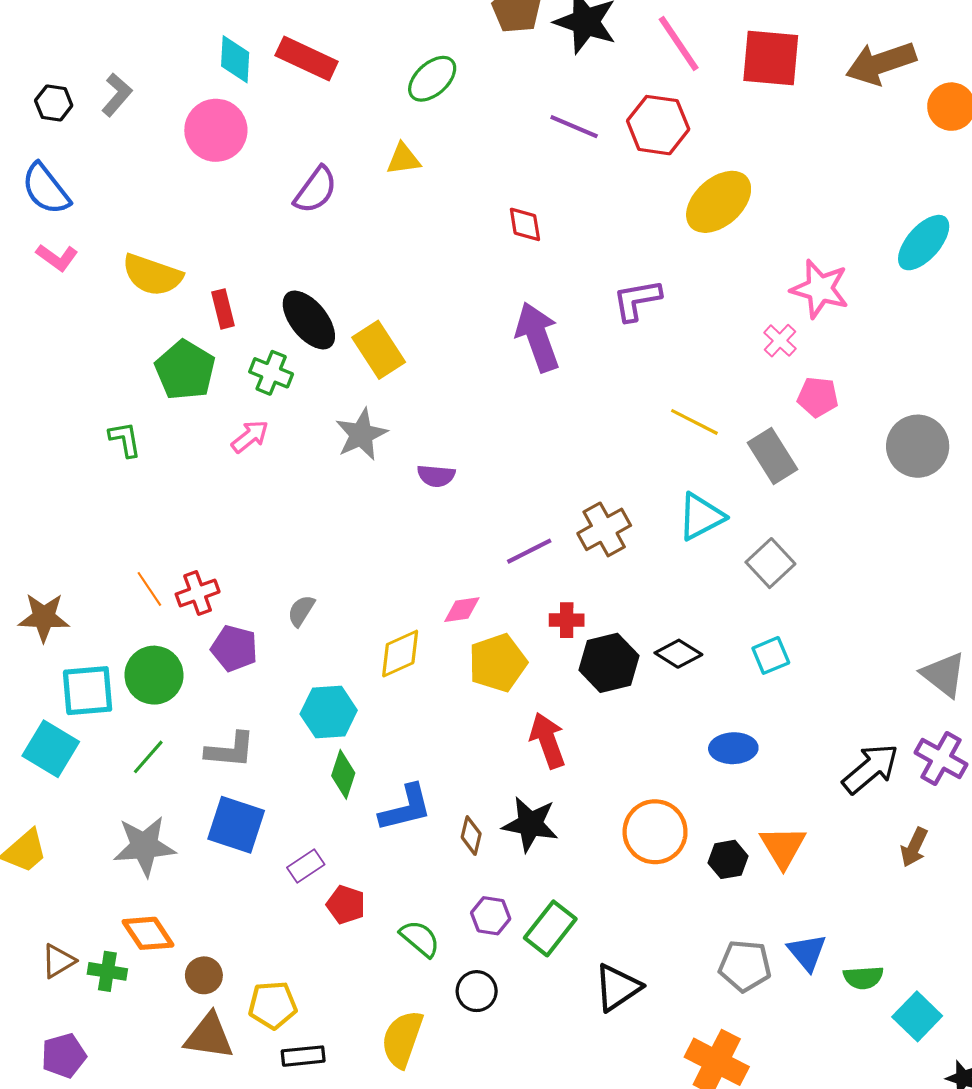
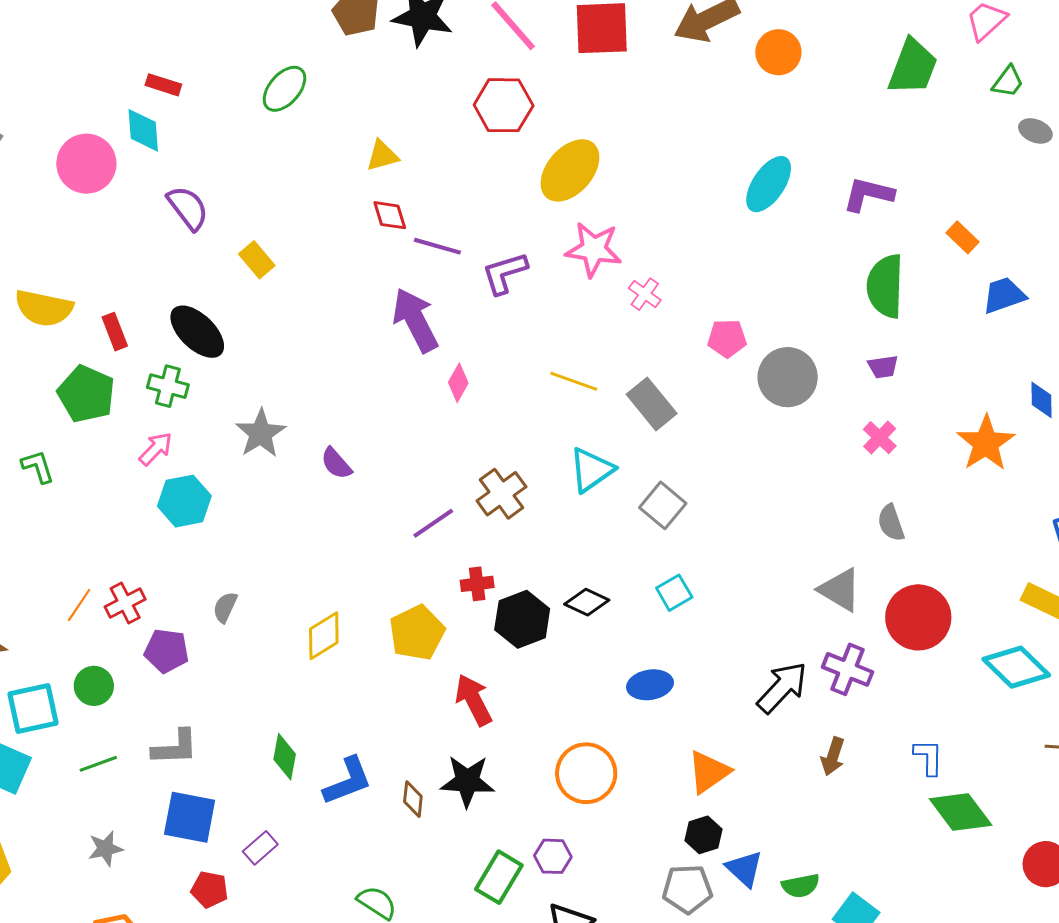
red rectangle: (307, 58) -> (163, 85), size x0.6
cyan diamond: (235, 59) -> (143, 130), moved
purple line: (574, 127) -> (437, 246), moved
yellow triangle: (403, 159) -> (382, 156), moved
purple semicircle: (316, 190) -> (188, 208), turned -66
pink star: (820, 289) -> (594, 249), moved
yellow rectangle: (379, 350) -> (257, 260), moved, size x0.7
pink pentagon: (818, 397) -> (727, 338), moved
purple semicircle: (436, 476) -> (336, 463), turned 51
orange line: (149, 589) -> (79, 605), turned 75
pink diamond: (462, 610) -> (458, 383), moved, turned -45
green circle: (154, 675) -> (94, 686), size x0.7
cyan hexagon: (329, 712) -> (184, 501), moved
green line: (148, 757) -> (98, 764), turned 36
gray star: (144, 846) -> (105, 849), size x0.6
orange triangle: (783, 847) -> (709, 772), turned 33
black hexagon: (728, 859) -> (704, 835), moved
red pentagon: (346, 905) -> (210, 890), moved
purple hexagon: (491, 916) -> (553, 856), moved

